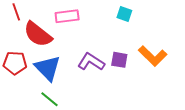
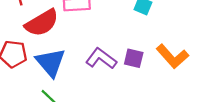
red semicircle: (38, 34) -> (42, 23), turned -72

